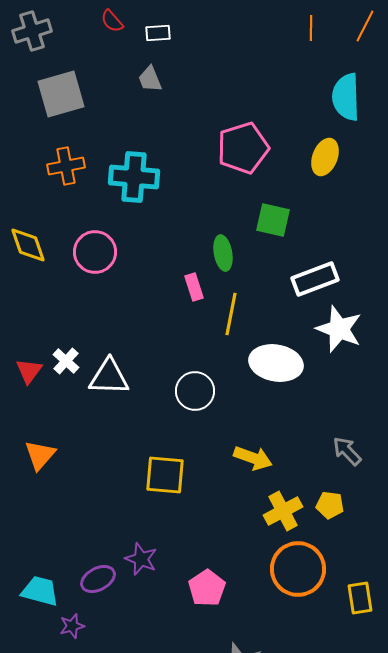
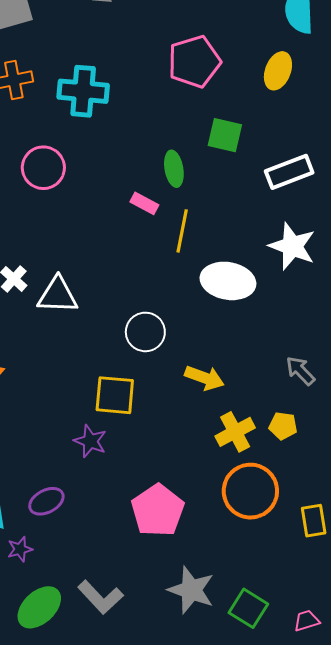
white rectangle: (315, 279) -> (289, 172), moved
pink rectangle: (194, 287) -> (144, 203), turned -44
white circle: (195, 391) -> (145, 332), moved
purple star: (141, 559) -> (90, 441), moved
pink pentagon: (207, 588) -> (158, 510), size x1.4

